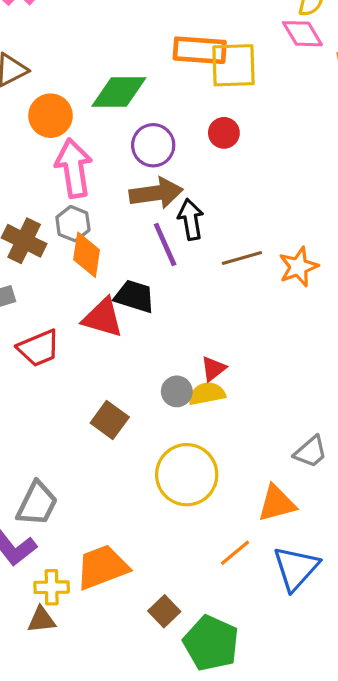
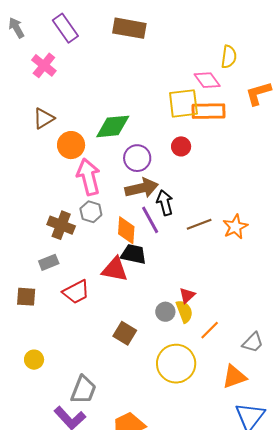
pink diamond: (302, 34) -> (207, 80), moved
orange rectangle: (200, 50) -> (209, 111), moved
orange diamond: (87, 255) -> (126, 230), moved
yellow semicircle: (207, 394) -> (184, 311), turned 85
orange line: (235, 553) -> (210, 330), moved

